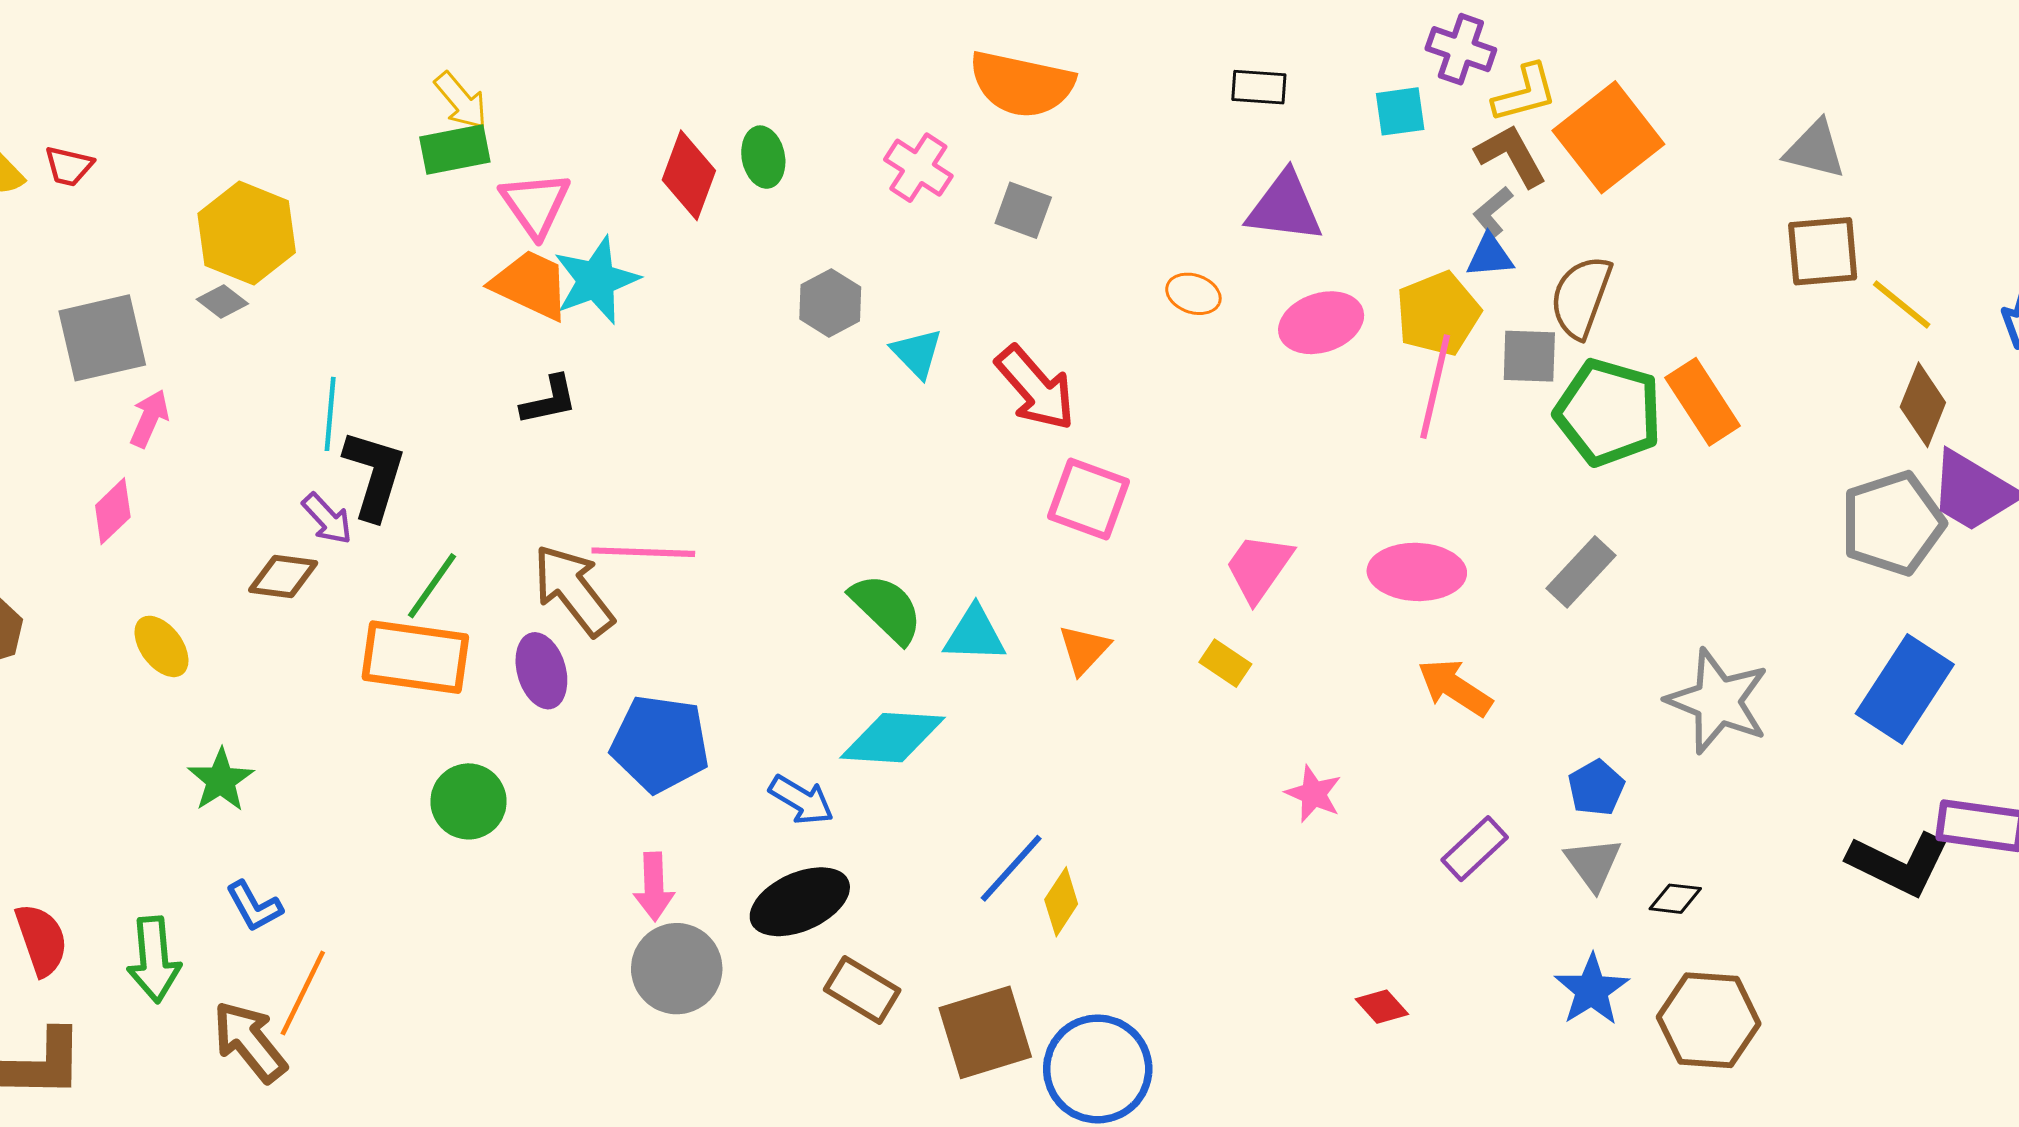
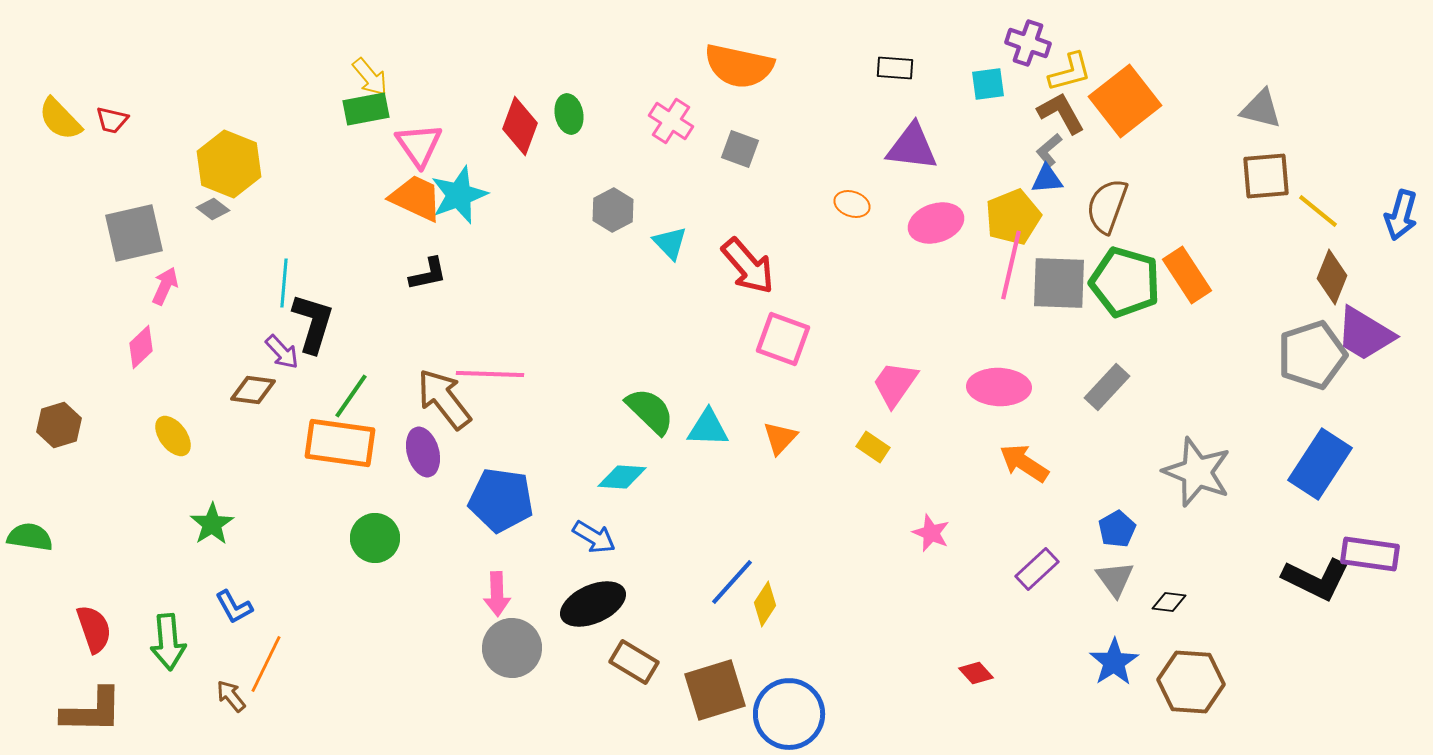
gray square: (1529, 356) -> (1059, 283), moved, size x1.5
cyan diamond: (893, 738) -> (622, 477), moved, size x0.7
brown arrow: (250, 1042) -> (231, 696), size x0.6

